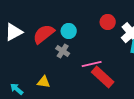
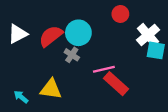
red circle: (108, 22) -> (120, 14), moved
cyan circle: (69, 31) -> (78, 33), size x1.5
yellow triangle: (44, 82) -> (51, 89), size x1.5

